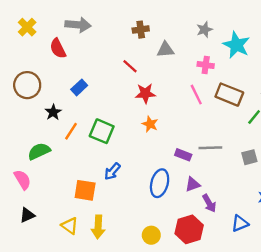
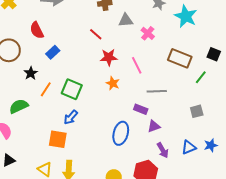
red semicircle: (58, 48) -> (37, 30), moved
pink cross: (206, 65) -> (148, 33), moved, turned 32
pink line: (196, 95) -> (137, 65), moved
gray line: (210, 148) -> (157, 91), moved
blue arrow: (112, 171) -> (71, 117), moved
purple triangle: (193, 184) -> (154, 126), moved
blue triangle: (240, 223) -> (189, 147), moved

